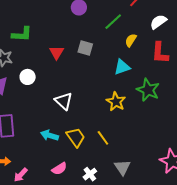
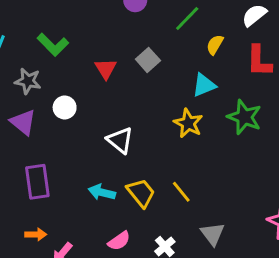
green L-shape: (22, 34) -> (53, 45), turned 45
gray square: (85, 48) -> (148, 60), turned 35
yellow star: (116, 102) -> (188, 123), moved

